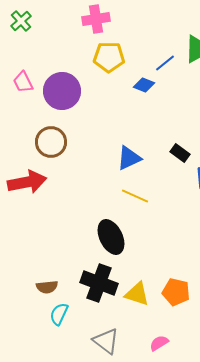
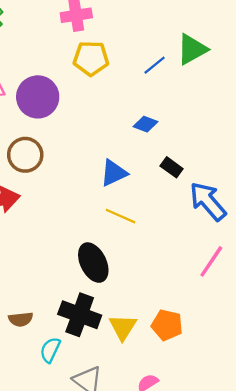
blue diamond: (144, 85) -> (145, 124), moved
yellow triangle: (137, 294) -> (123, 327), turned 44
cyan semicircle: (59, 314) -> (50, 350), moved

